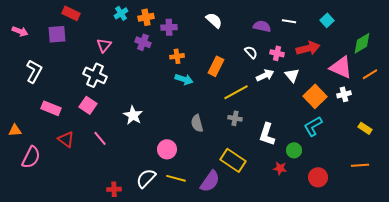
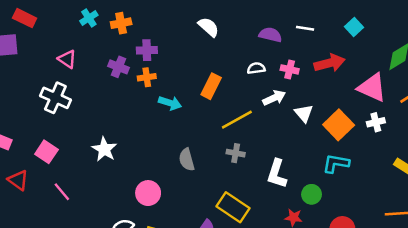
purple cross: (169, 27) -> (147, 50), moved
purple cross: (143, 42) -> (118, 67), moved
pink triangle: (104, 45) -> (67, 59), turned -35
white semicircle: (251, 52) -> (256, 68), turned -56
orange cross: (177, 56) -> (147, 77), moved
white triangle: (292, 75) -> (304, 113), moved
pink square: (88, 105) -> (46, 152), moved
cyan L-shape: (313, 126) -> (336, 163), turned 40
pink line: (100, 138) -> (62, 192), moved

